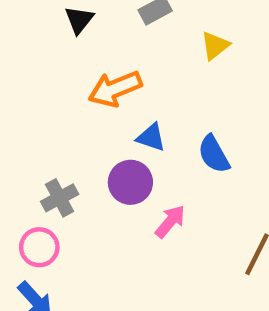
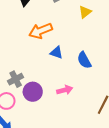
purple circle: (130, 182) -> (33, 92), moved
pink arrow: (170, 222) -> (65, 90), turned 35

